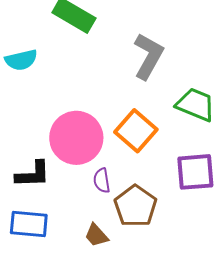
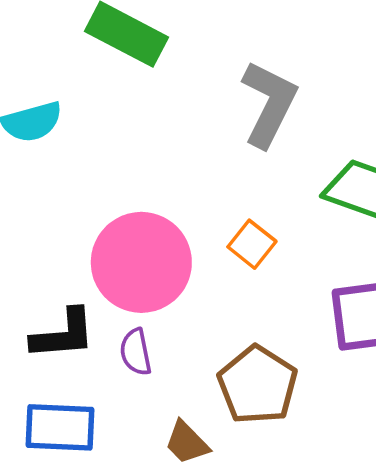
orange square: (136, 131) -> (252, 244), size x0.6
purple semicircle: (102, 180) -> (136, 352), moved

